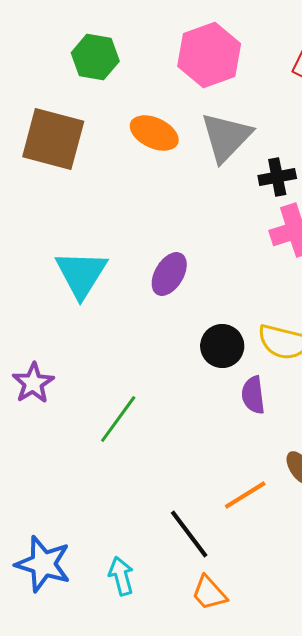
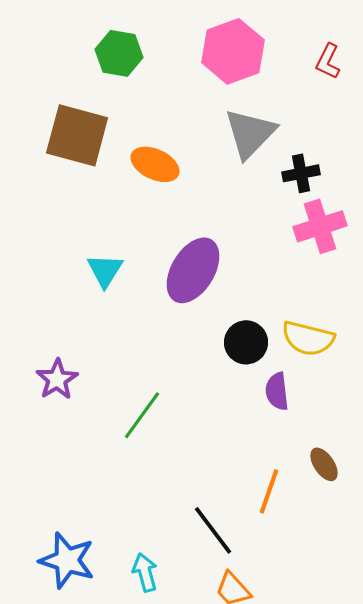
orange ellipse: (154, 133) -> (155, 164), moved
cyan triangle: (81, 274) -> (105, 270), size x0.7
purple ellipse: (169, 274) -> (193, 270), size x1.5
orange line: (245, 495) -> (269, 491), turned -39

